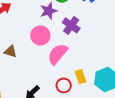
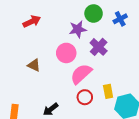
yellow rectangle: (80, 77) -> (108, 91), moved
red circle: (64, 85) -> (85, 97), moved

